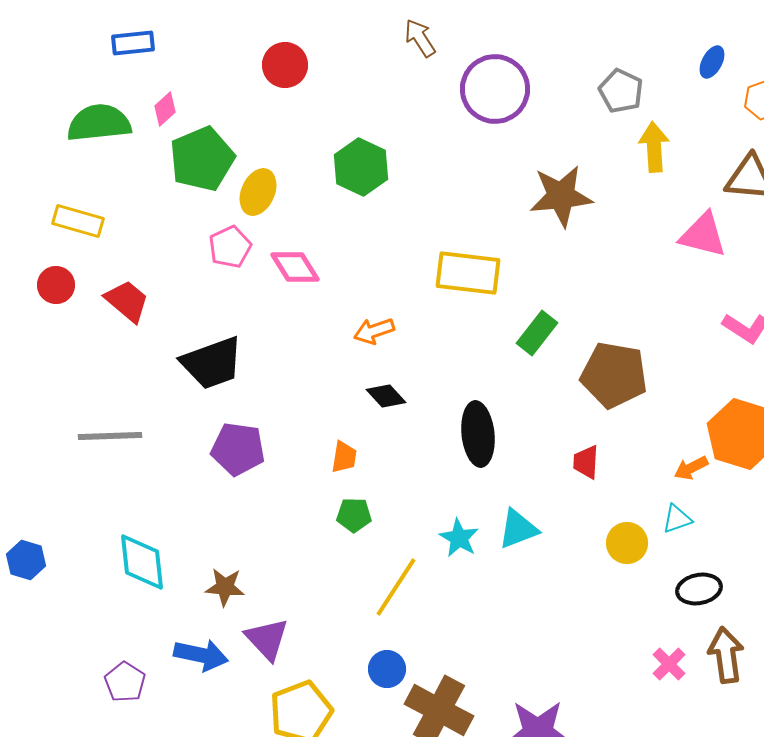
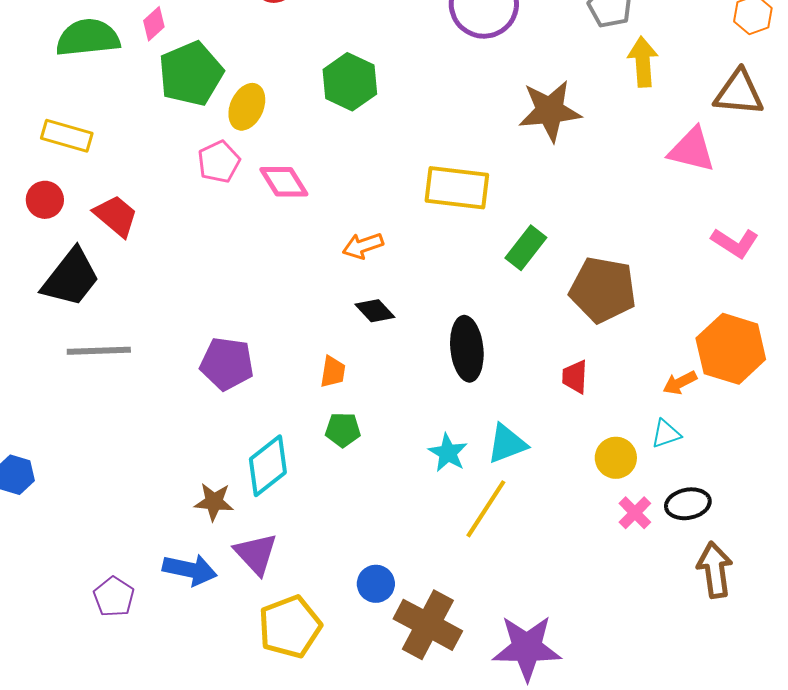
black trapezoid: (212, 363) -> (71, 278), moved, turned -32
cyan diamond: (142, 562) -> (268, 466), moved, turned 58
yellow line: (396, 587) -> (486, 509), moved
pink cross: (669, 664) -> (635, 513), moved

